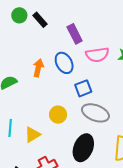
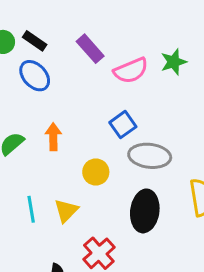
blue ellipse: (64, 63) -> (35, 76), moved
orange arrow: (38, 68) -> (53, 137), moved

